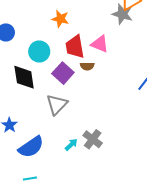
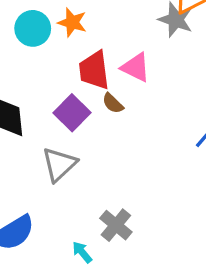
cyan circle: (39, 52) -> (33, 28), moved
brown semicircle: (87, 66) -> (113, 103), turned 40
cyan arrow: (71, 145) -> (82, 252), moved, turned -88

